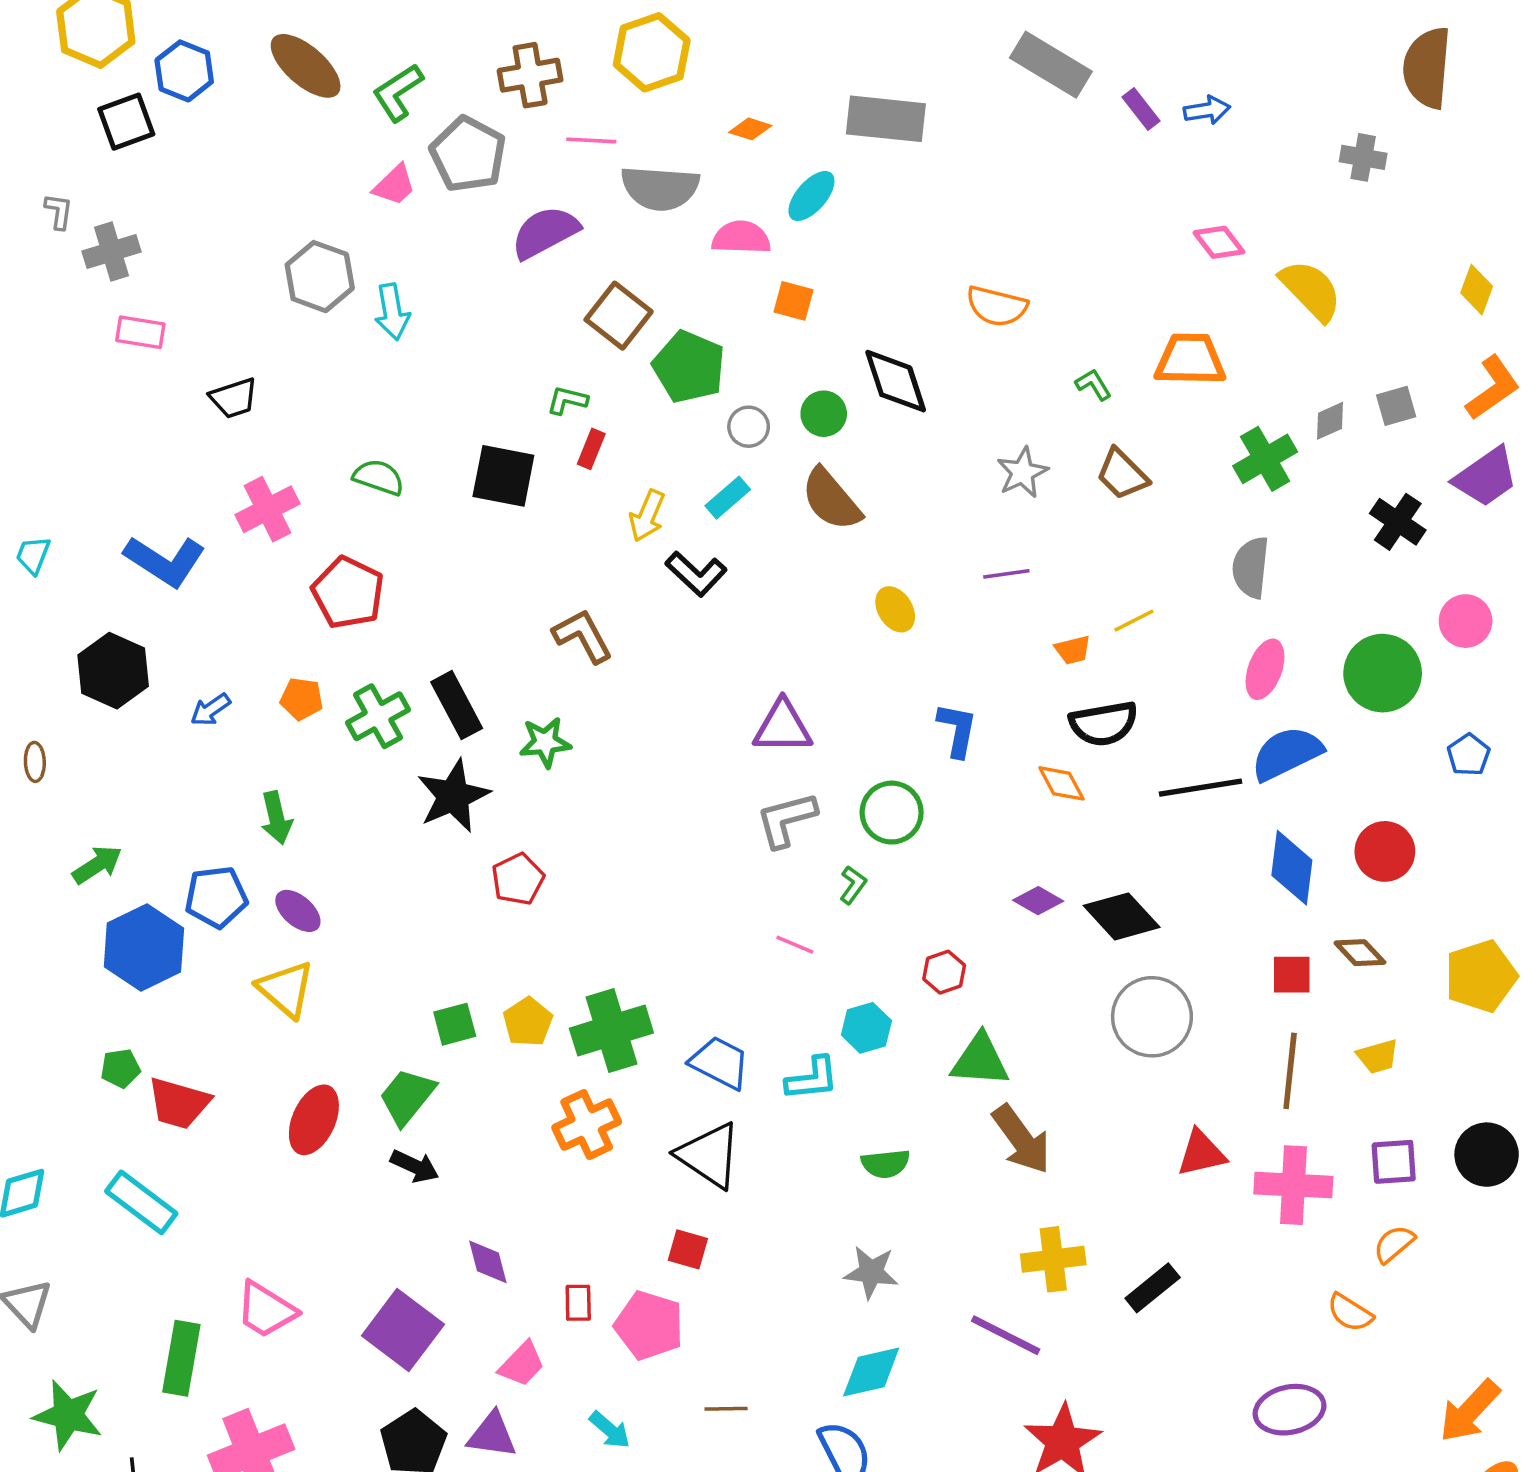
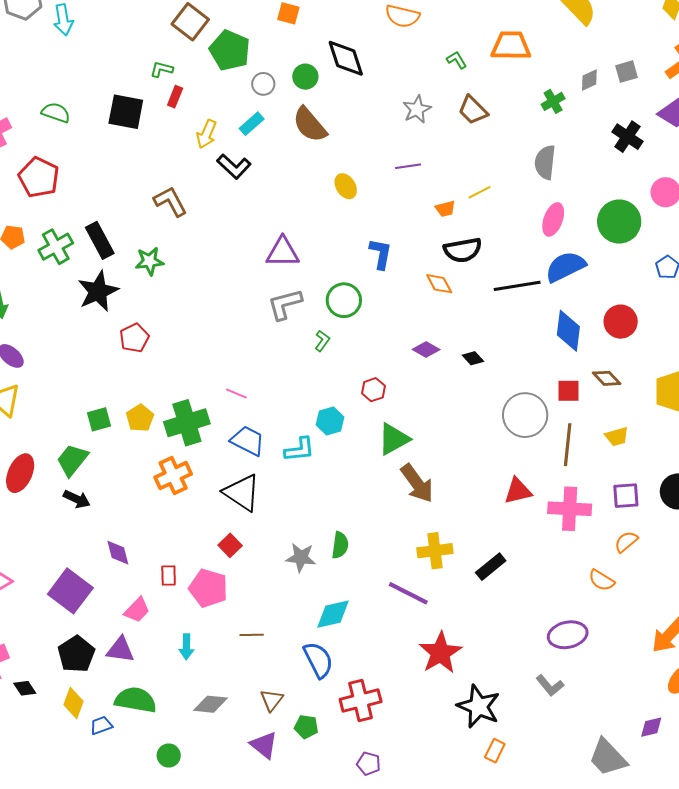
green cross: (1265, 459) -> (553, 101), size x0.7
black diamond: (1122, 916) -> (473, 358), size x0.5
pink line: (795, 945) -> (236, 394), moved
gray circle: (1152, 1017) -> (525, 415), moved
green triangle: (980, 1060) -> (394, 439), turned -33
green semicircle: (885, 1164) -> (340, 545), moved, turned -76
red square: (688, 1249) -> (230, 545), turned 30
gray star: (871, 1272) -> (301, 558), moved
cyan arrow: (610, 1430) -> (186, 647), turned 50

